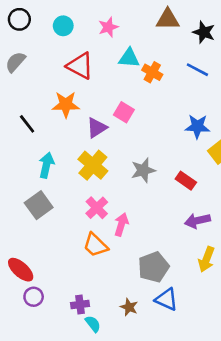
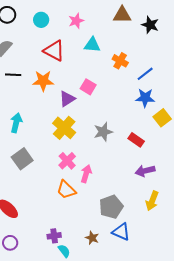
blue line: (197, 70) -> (145, 74), moved, turned -66
orange cross: (152, 72) -> (120, 61), moved
black line: (27, 124) -> (13, 75), moved, turned -49
cyan arrow: (46, 165) -> (16, 123), moved
purple circle: (34, 297) -> (10, 243), moved

